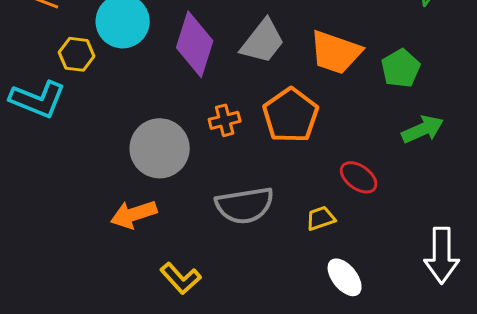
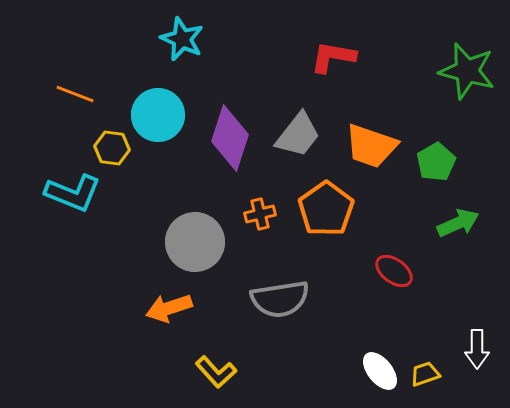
yellow trapezoid: (321, 218) -> (425, 374), moved
white arrow: (442, 255) -> (477, 349), size x0.7

